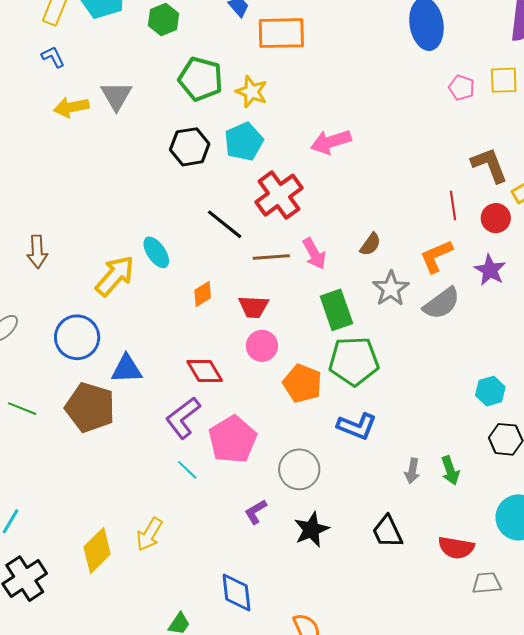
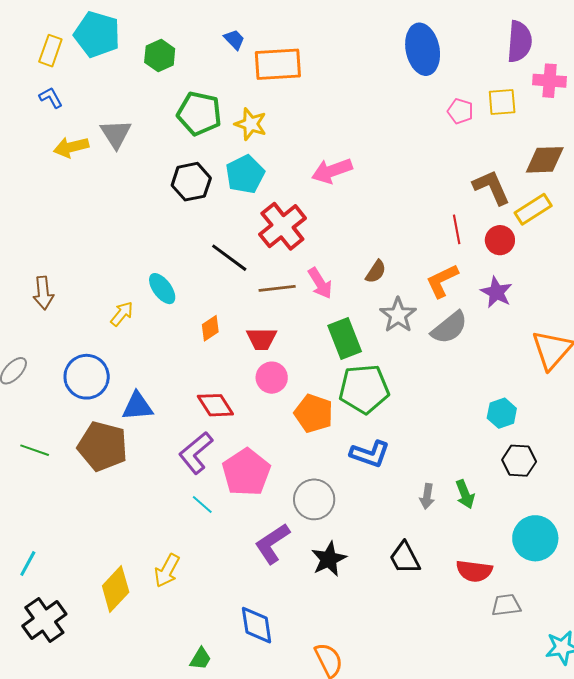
yellow arrow: (115, 276) -> (122, 314), size x0.6
purple L-shape: (256, 512) -> (272, 544), size x1.6

